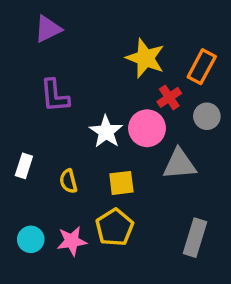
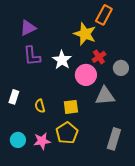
purple triangle: (48, 29) -> (28, 28), moved
orange rectangle: (202, 67) -> (104, 15), moved
white star: (106, 132) -> (62, 60), moved

